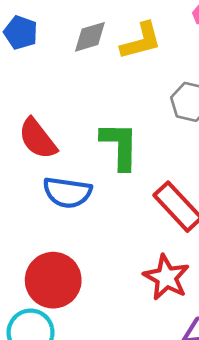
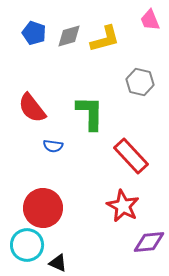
blue pentagon: (21, 33) -> (34, 33), moved
blue semicircle: (67, 192) -> (53, 146), size x0.6

